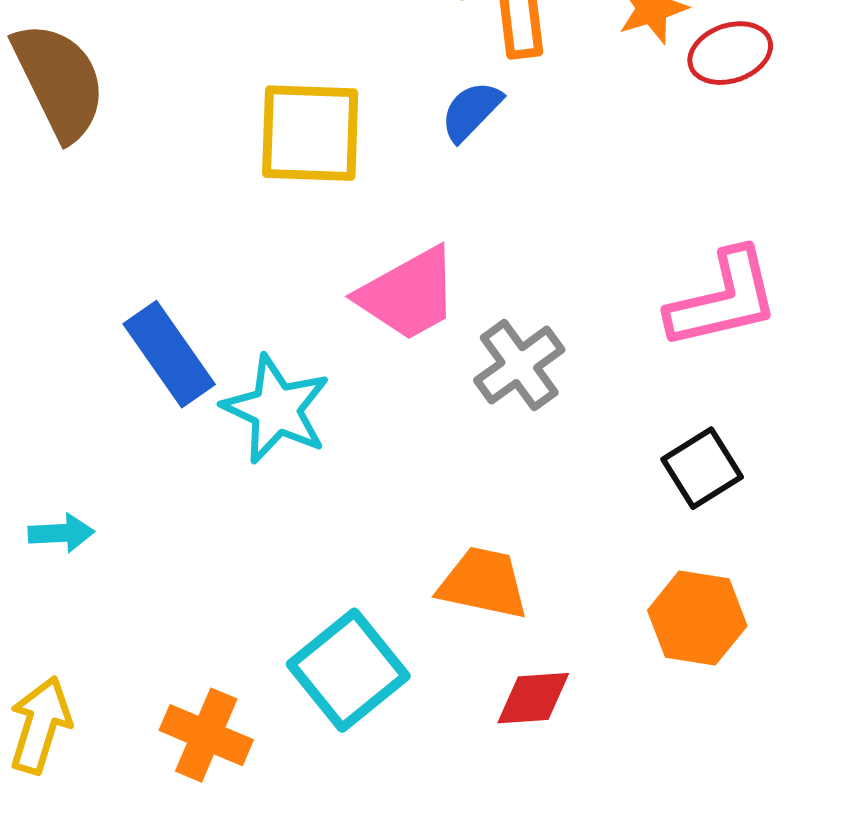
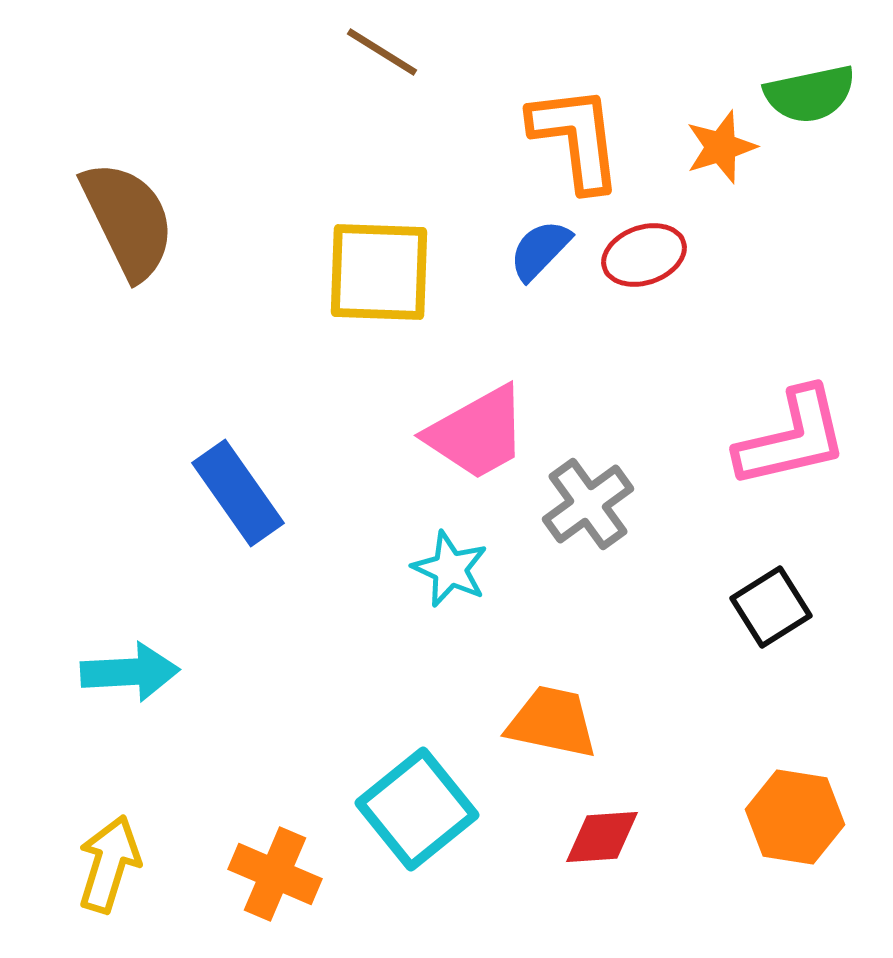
red ellipse: (730, 53) -> (644, 255), moved
cyan star: (276, 409) -> (450, 569), moved, size x0.7
cyan arrow: (61, 533) -> (130, 672), size x1.5
orange hexagon: (697, 618) -> (795, 817), moved

